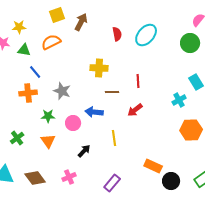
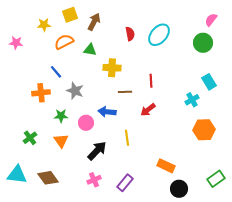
yellow star: (19, 27) -> (44, 25), moved
green triangle: (24, 50) -> (90, 50), moved
blue line: (35, 72) -> (56, 72), moved
black arrow: (84, 151) -> (97, 151), size x1.5
pink cross: (69, 177) -> (94, 180), moved
black circle: (171, 181) -> (179, 189), moved

